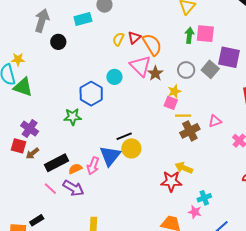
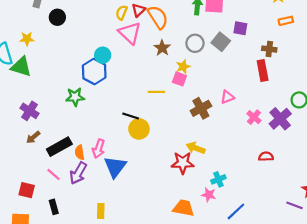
purple square: (229, 57) -> (240, 28), size x0.6
yellow star: (18, 59) -> (27, 39), moved
pink triangle: (140, 66) -> (130, 33), moved
cyan circle: (114, 77) -> (103, 55), moved
yellow line: (183, 116) -> (156, 92), moved
black line: (124, 136) -> (131, 116), turned 42
red square: (18, 146) -> (27, 190), moved
blue triangle: (110, 156) -> (115, 167), moved
orange semicircle: (75, 169) -> (80, 152), turned -72
purple arrow: (73, 188) -> (78, 173), turned 90
black rectangle: (37, 220) -> (54, 207), moved, turned -72

